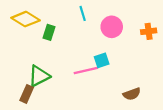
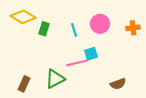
cyan line: (83, 13) -> (74, 30), moved
green triangle: (39, 76) -> (55, 79), moved

